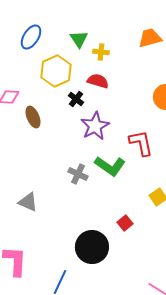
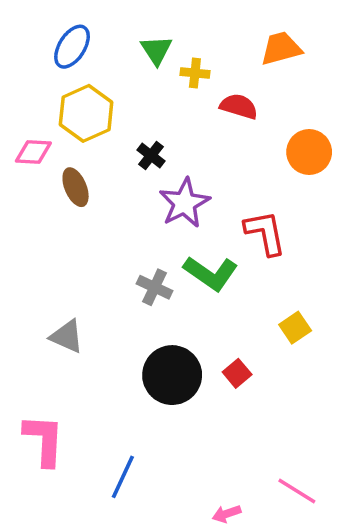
yellow hexagon: (56, 71) -> (86, 113), moved
red semicircle: (98, 81) -> (239, 106), moved
black circle: (92, 247) -> (172, 375), moved

